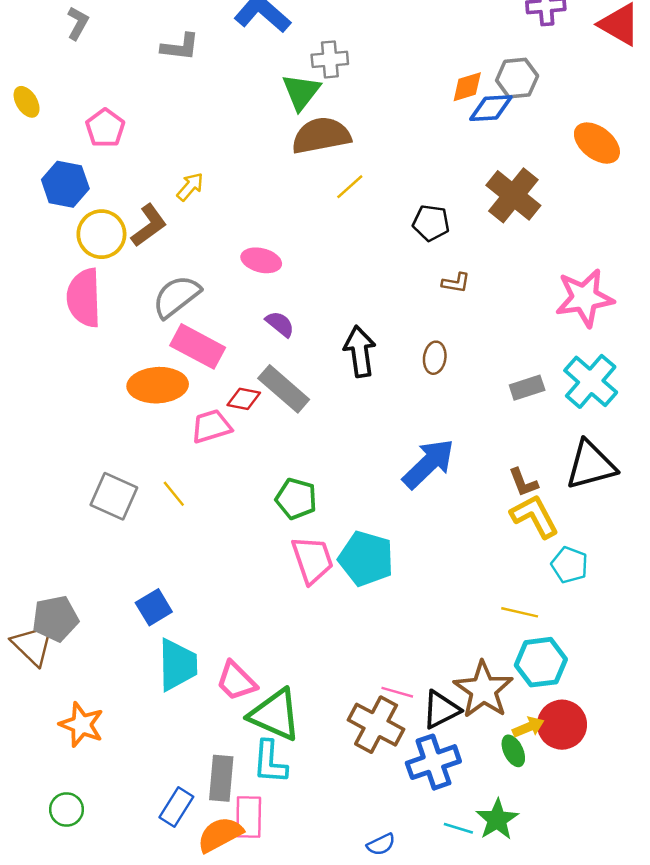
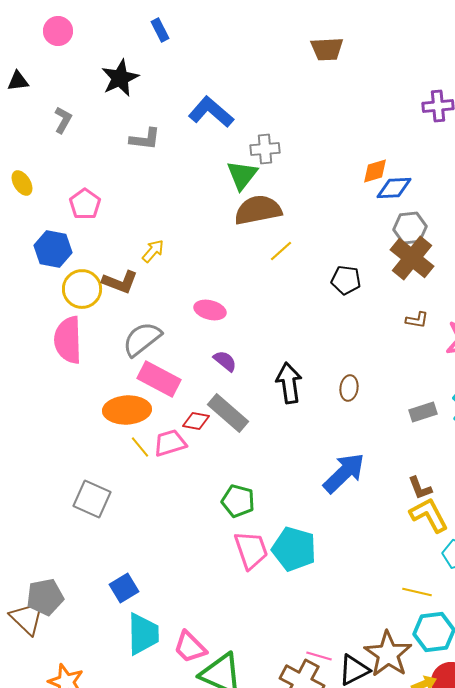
gray hexagon: (517, 78) -> (410, 228), moved
brown L-shape: (149, 225) -> (120, 282), turned 57
brown L-shape: (456, 283) -> (417, 320), moved
yellow line: (174, 494) -> (140, 447), moved

